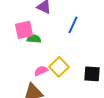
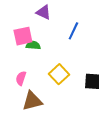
pink semicircle: (41, 71) -> (21, 78), moved, turned -48

